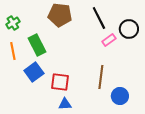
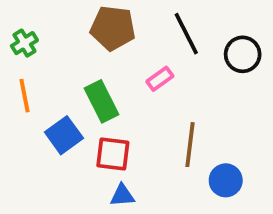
pink rectangle: (109, 40) -> (160, 79), moved
green rectangle: (37, 45) -> (102, 101), moved

